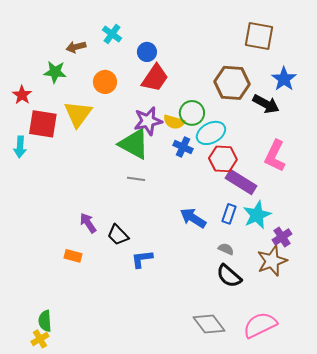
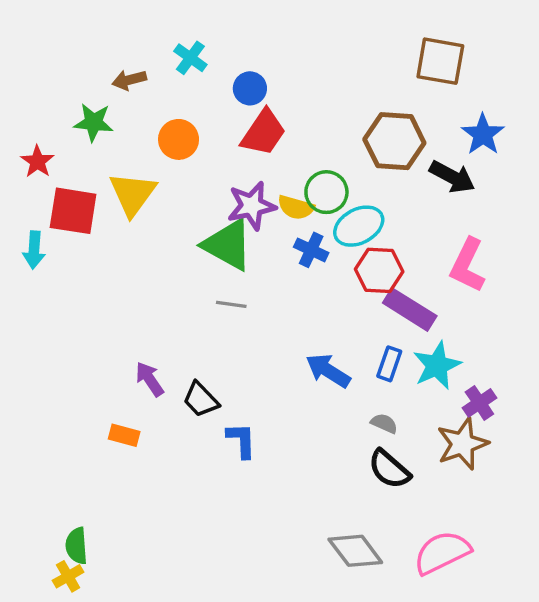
blue L-shape: (142, 259) -> (241, 440), turned 95

